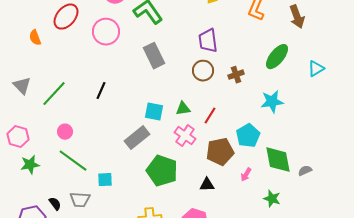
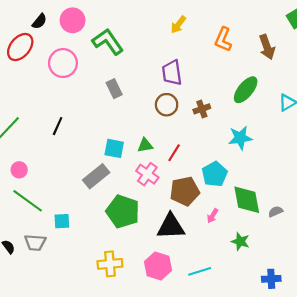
gray rectangle: (154, 56) -> (114, 89), size x0.7
black triangle: (207, 185) -> (171, 226), size x1.8

